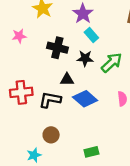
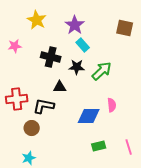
blue diamond: (85, 99) -> (89, 116), moved, turned -40
brown circle: (51, 135) -> (32, 128), moved
green rectangle: (91, 152) -> (99, 146), moved

